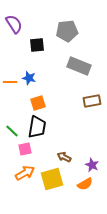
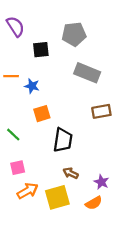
orange line: (10, 82) -> (11, 76), moved
black trapezoid: (37, 127) -> (63, 140), moved
green line: (12, 131) -> (13, 135), moved
pink square: (25, 149) -> (18, 168), moved

